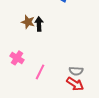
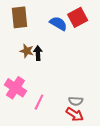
pink cross: (17, 58) -> (15, 88), size x1.5

